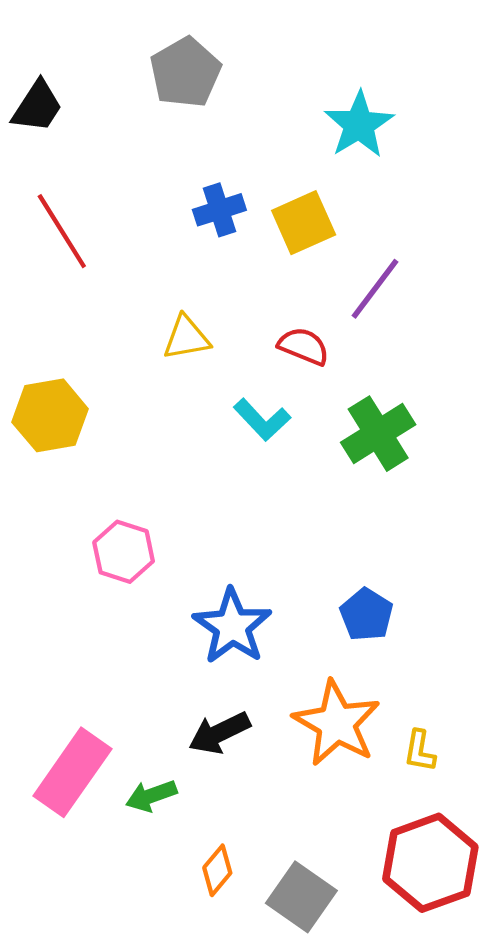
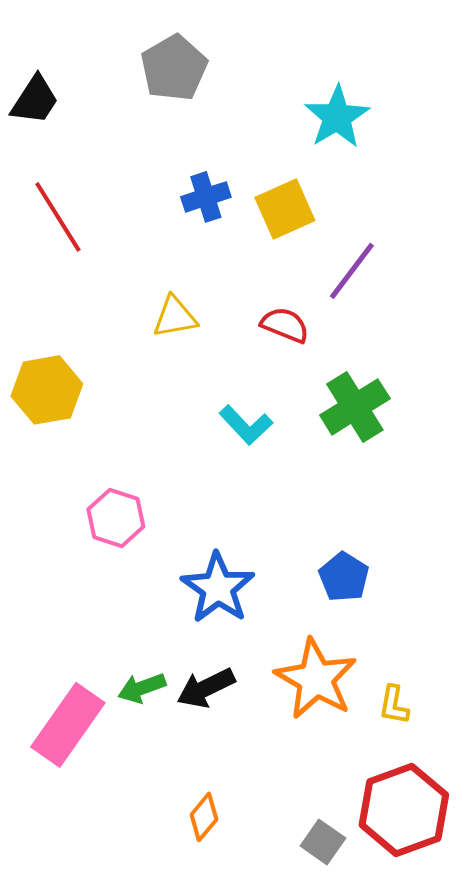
cyan L-shape: (262, 420) -> (246, 425), moved
green arrow: (151, 796) -> (142, 688), moved
gray square: (301, 897) -> (323, 842), moved, size x0.7

